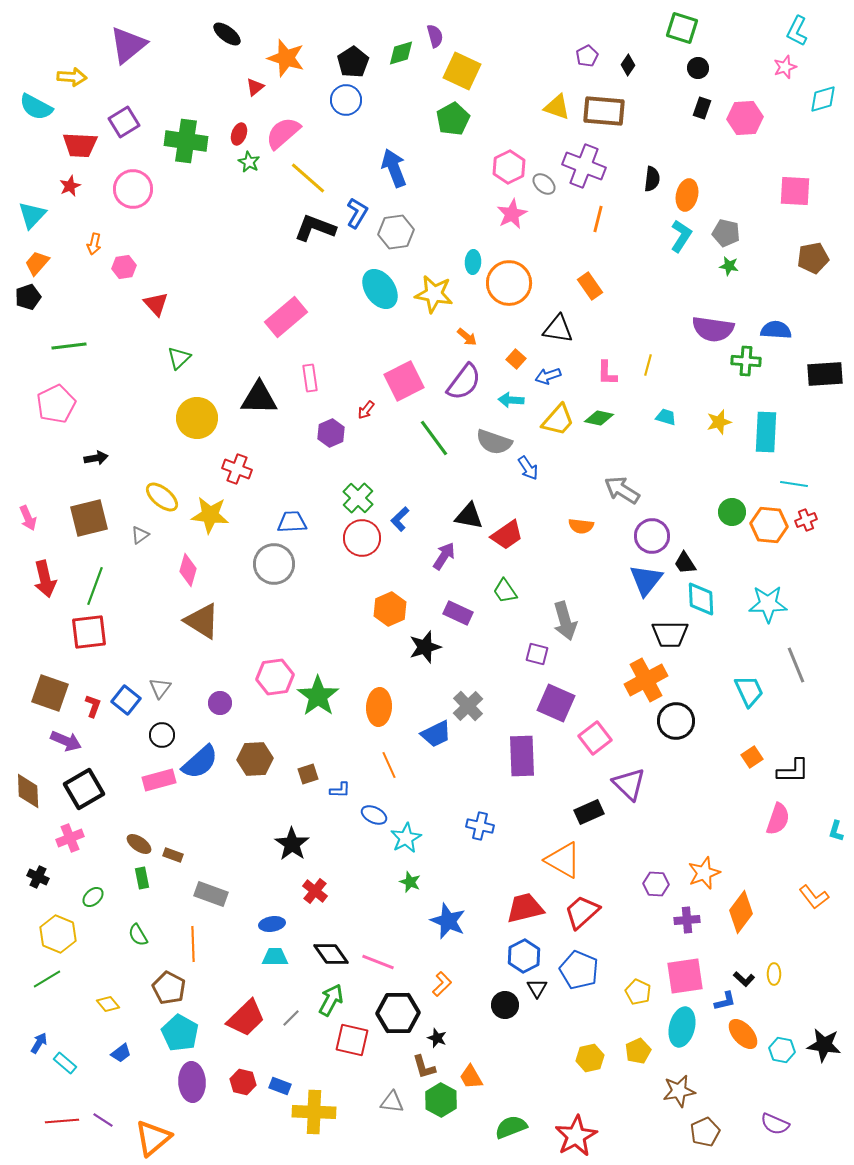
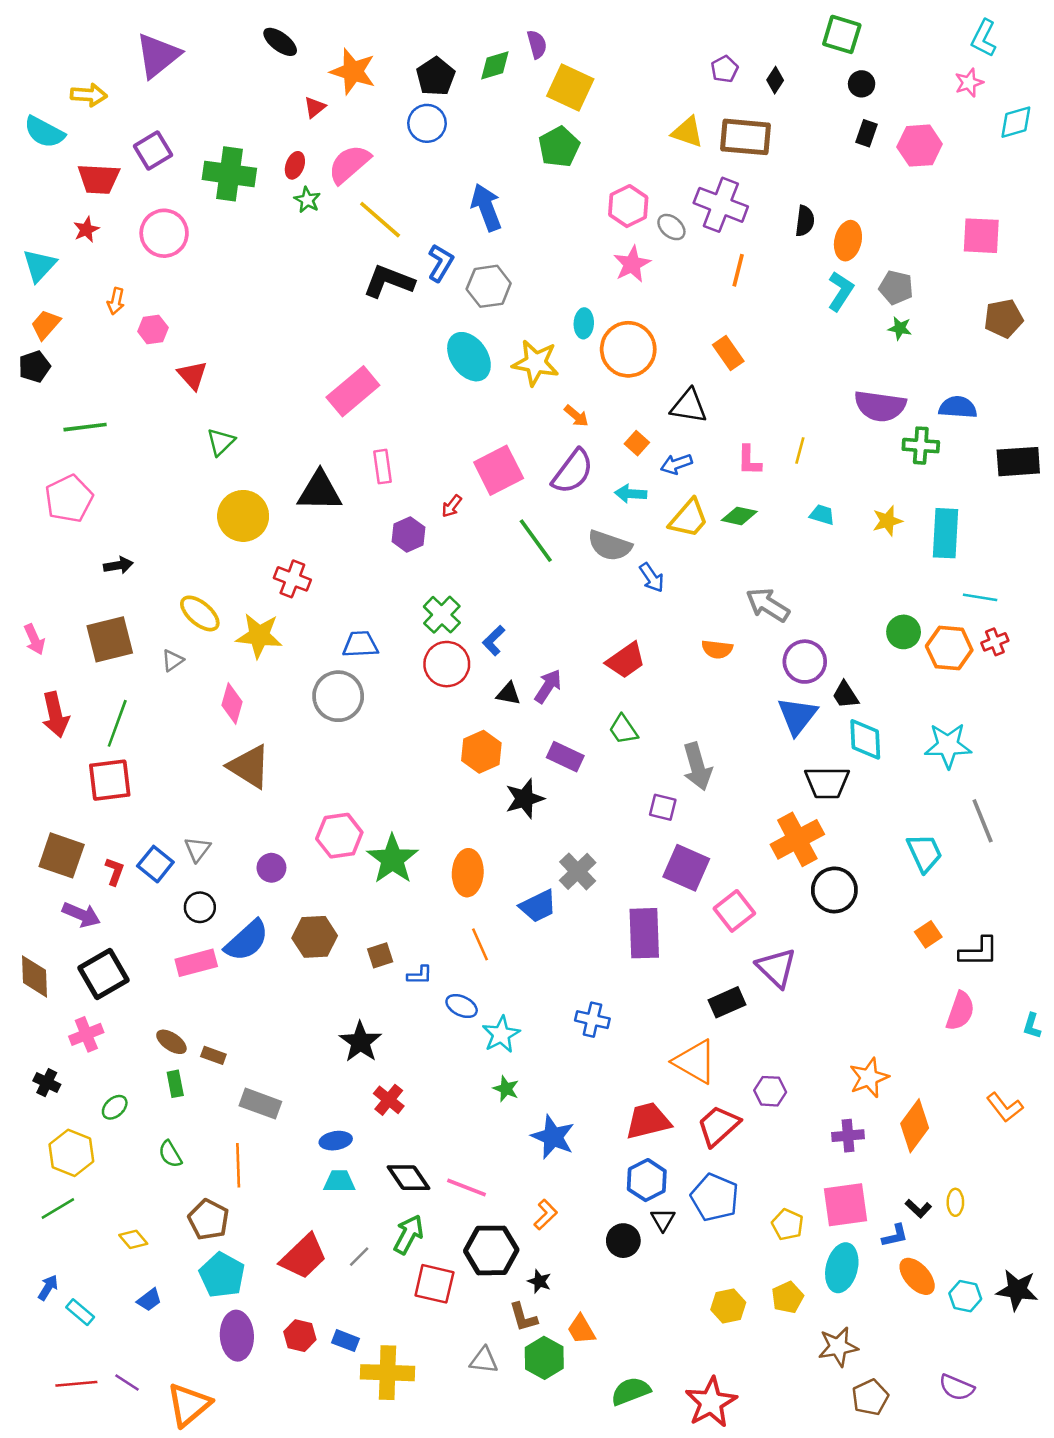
black triangle: (469, 516) -> (508, 694), moved, size x0.7
purple hexagon: (656, 884) -> (770, 1091), moved

